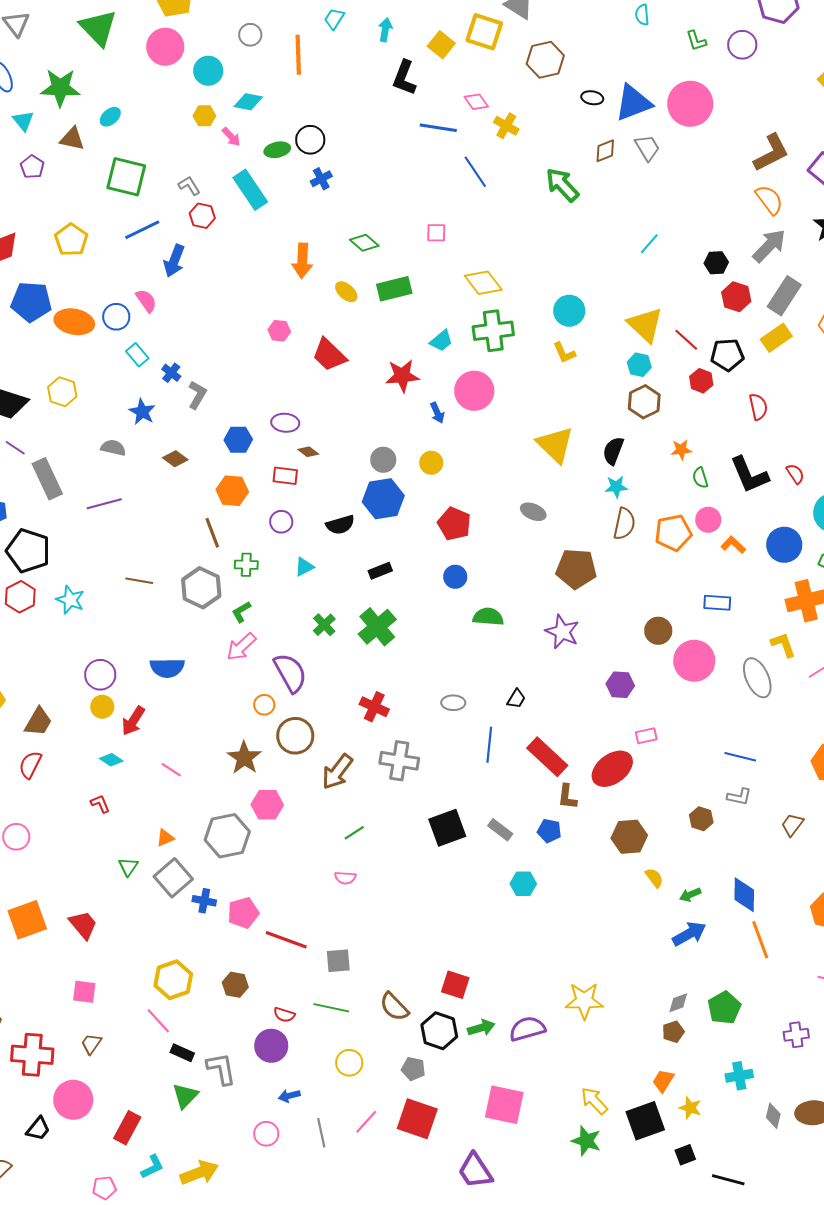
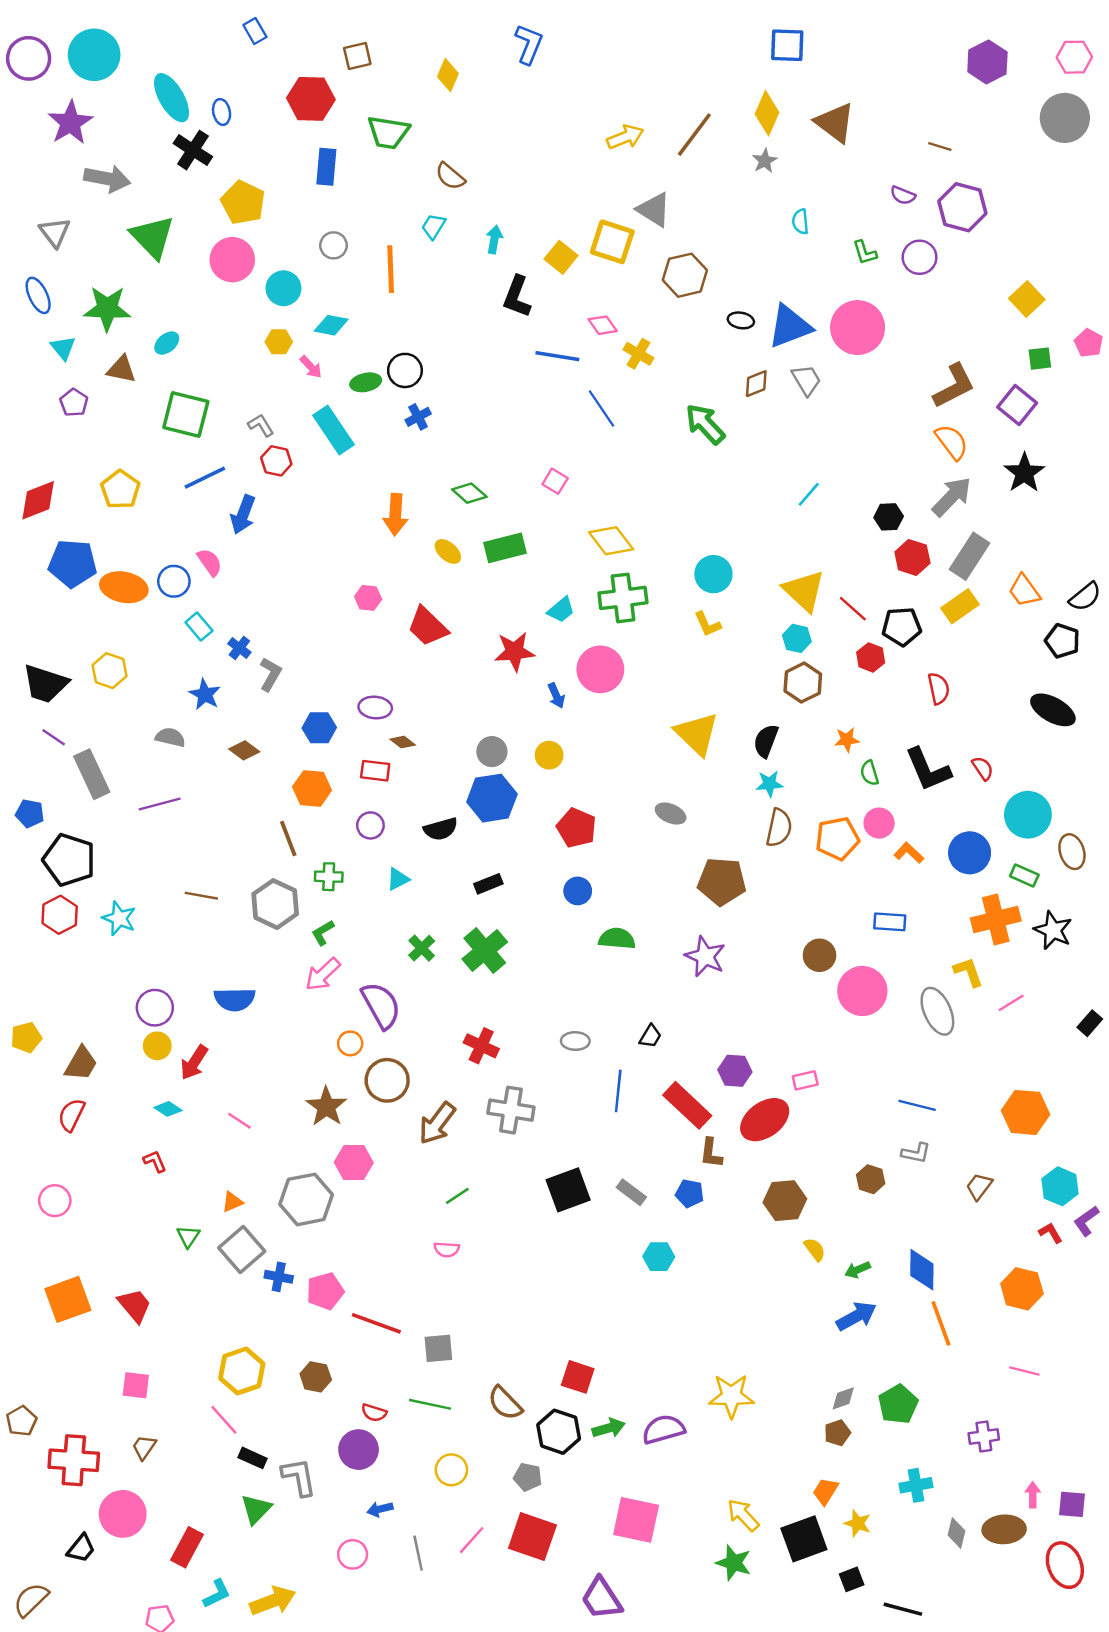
pink square: (436, 233) -> (555, 481), turned 30
purple hexagon: (620, 685) -> (735, 1071), moved

